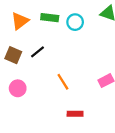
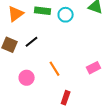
pink circle: (18, 88) -> (27, 78), moved
red rectangle: (75, 114) -> (66, 98), turned -72

